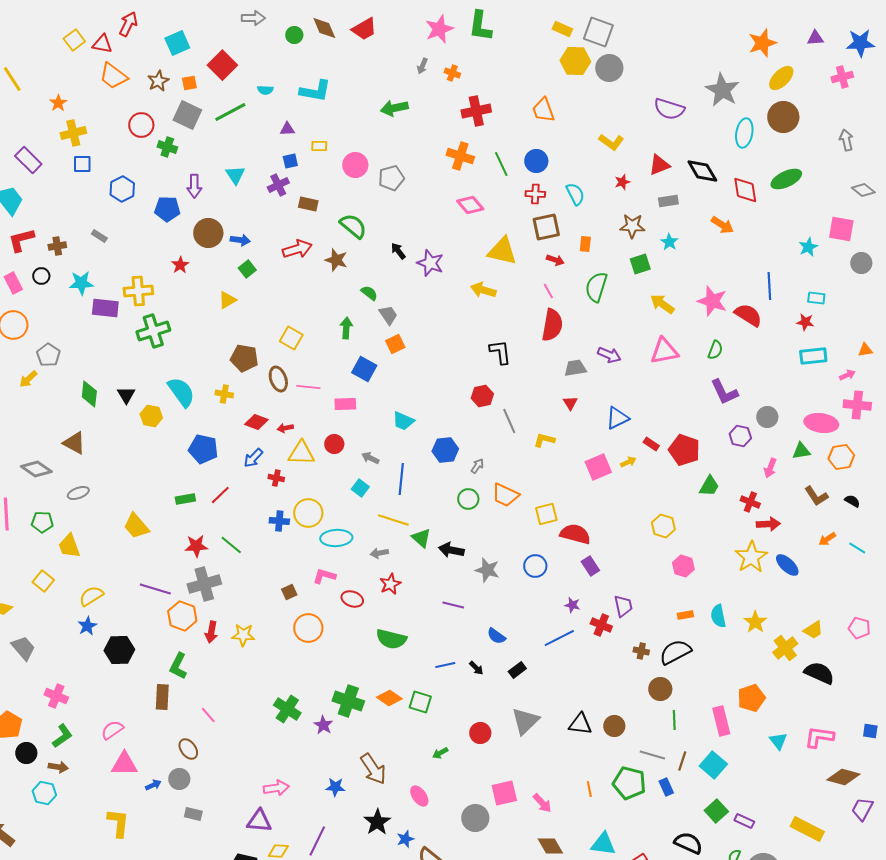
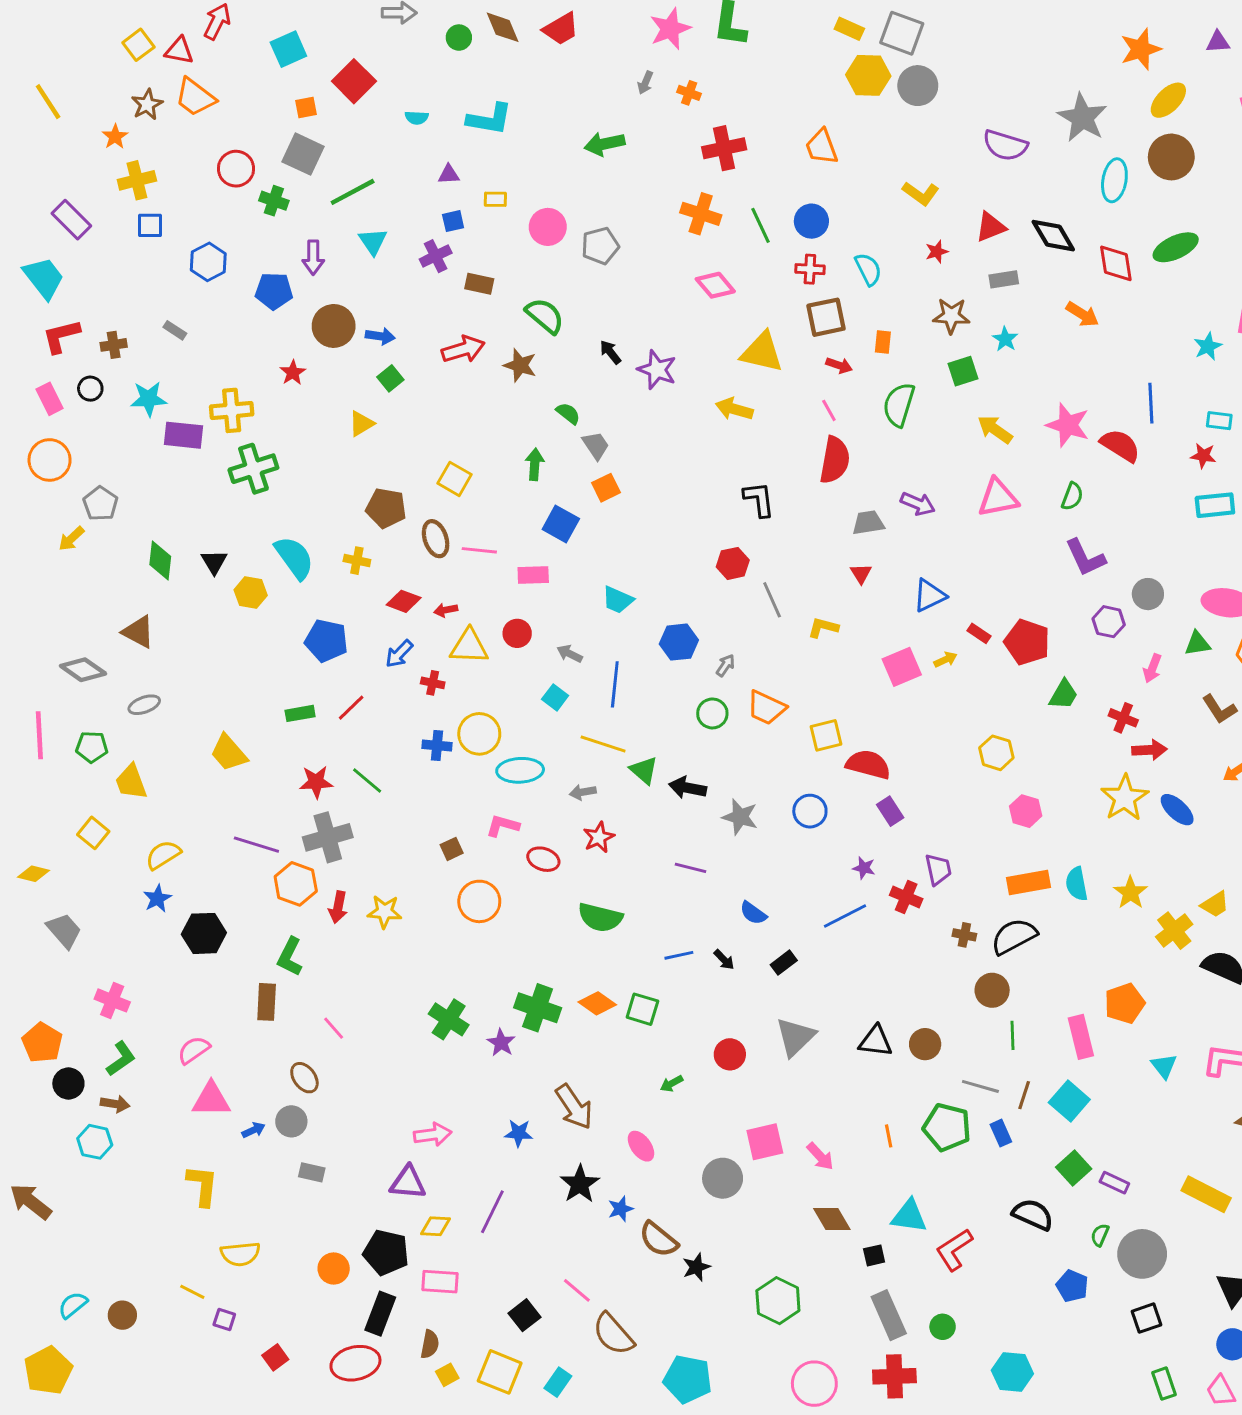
brown star: (158, 81) -> (147, 105), moved
green line: (230, 112) -> (353, 192), moved
orange rectangle: (685, 615) -> (1028, 882), size x1.8

